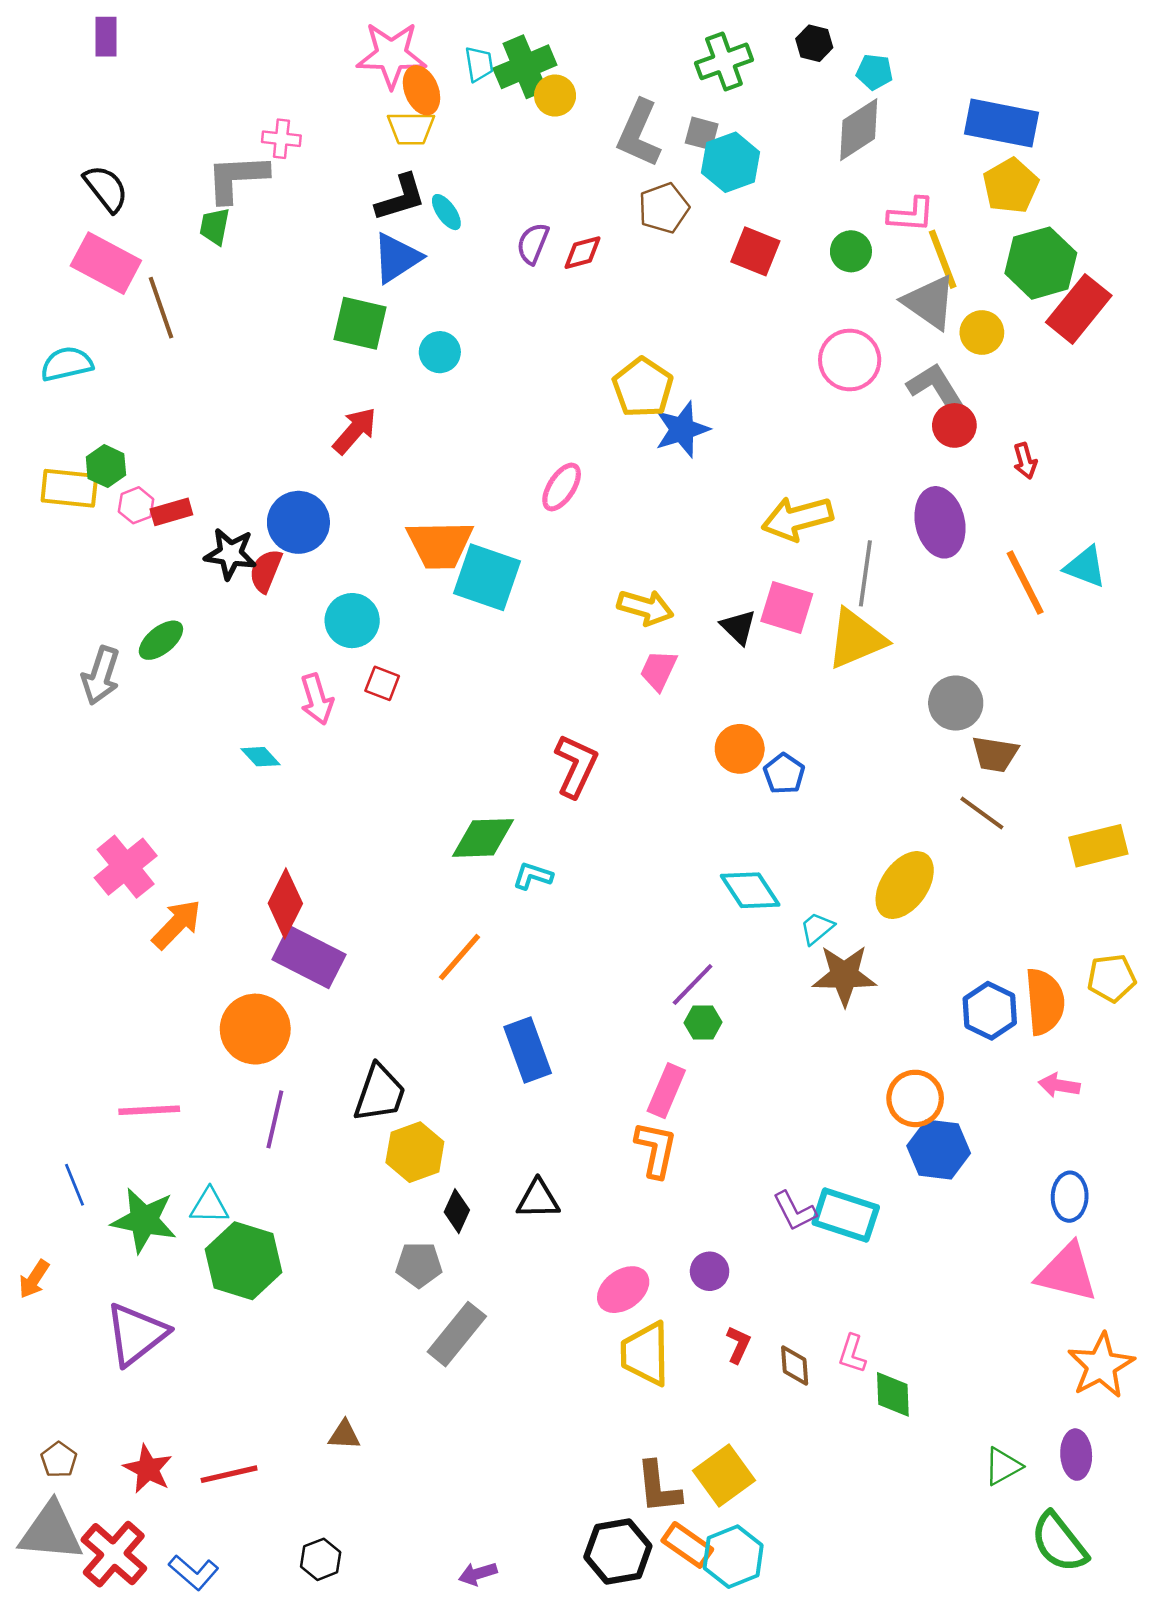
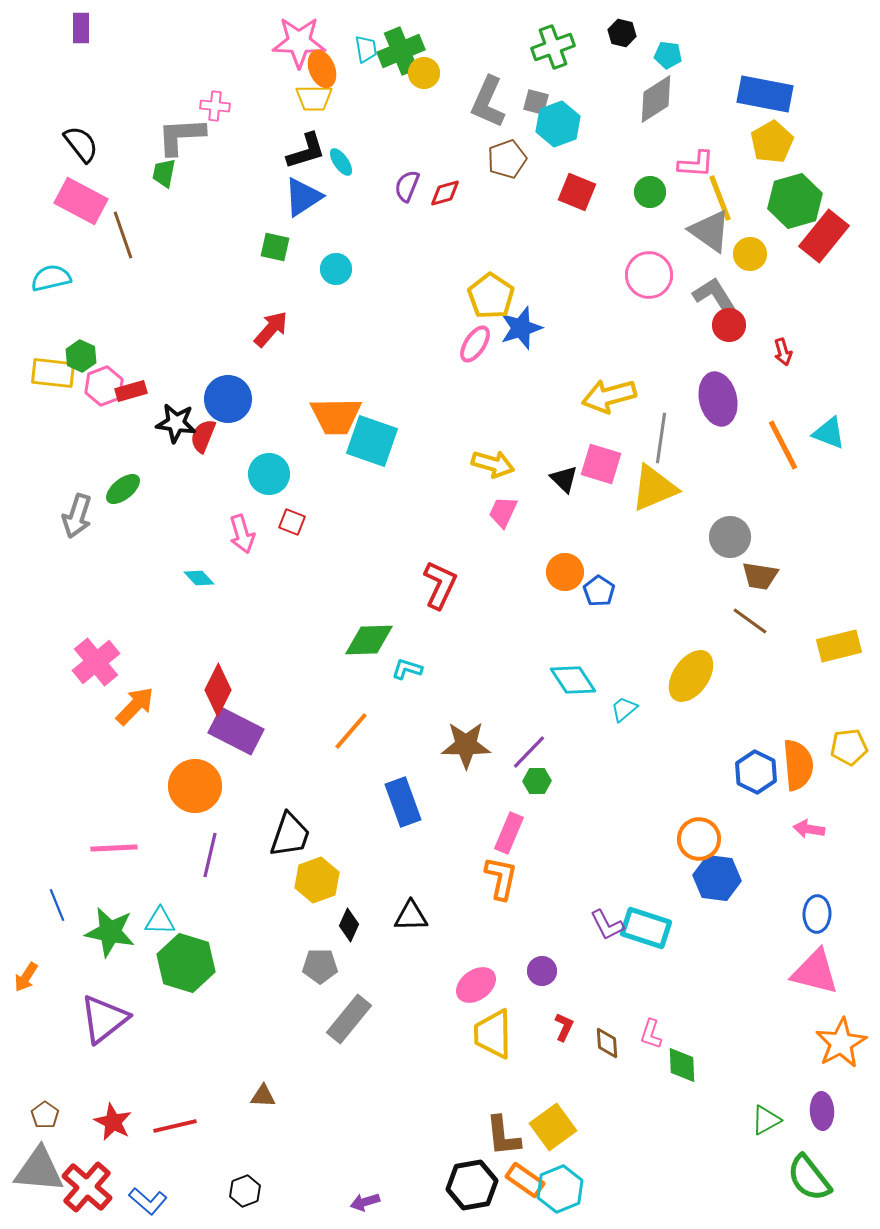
green square: (360, 323) -> (275, 247), size x0.7
pink ellipse: (562, 487) -> (475, 344), moved
pink hexagon: (136, 505) -> (104, 386), size x1.4
brown star: (844, 975) -> (466, 745), moved

